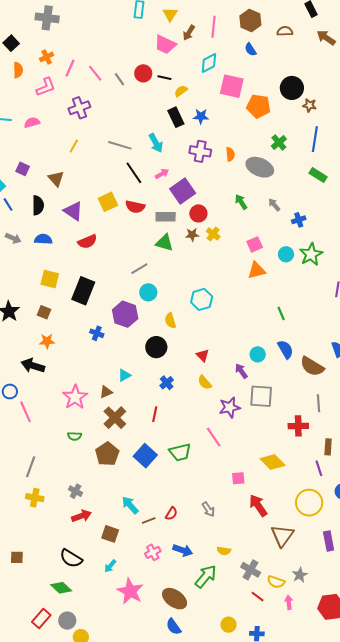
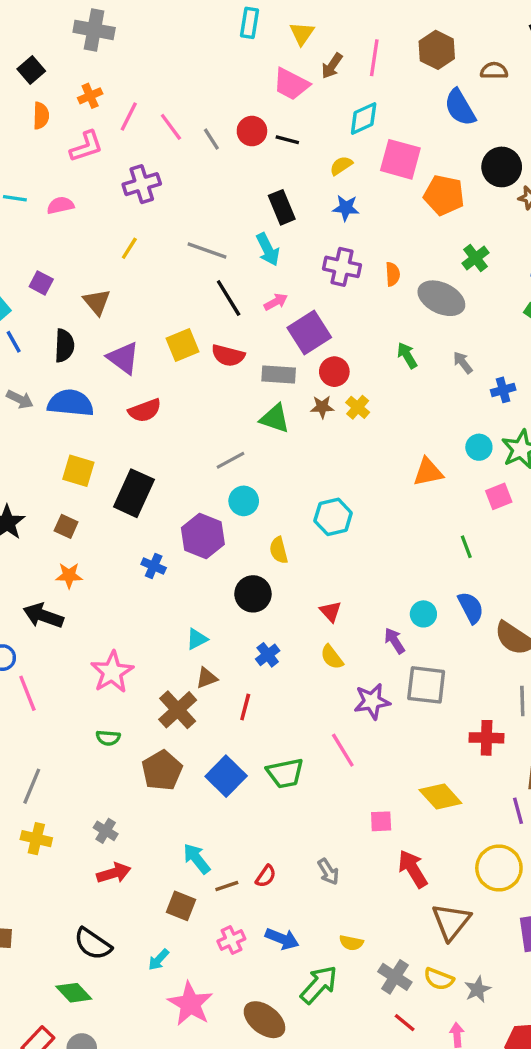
blue semicircle: (250, 49) -> (460, 107), moved, size x1.6
yellow semicircle: (181, 91) -> (341, 166), moved
black rectangle: (176, 117) -> (282, 207), moved
blue semicircle: (43, 239) -> (71, 403), size x1.5
pink square: (255, 244) -> (499, 496), moved
brown triangle: (106, 392) -> (207, 678), moved
brown square: (110, 534) -> (181, 906), moved
yellow semicircle: (276, 582) -> (439, 979), moved

